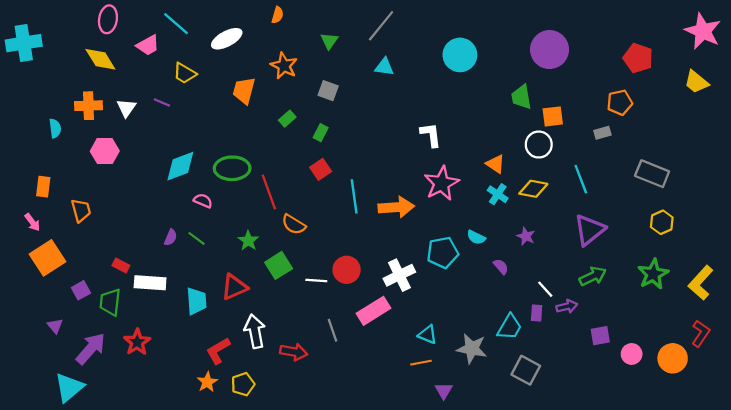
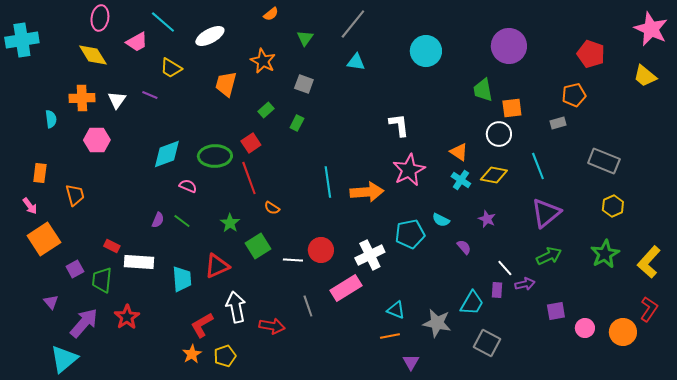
orange semicircle: (277, 15) -> (271, 14), moved, turned 35
red square: (321, 169) -> (251, 143), moved
orange semicircle: (294, 224) -> (272, 208), size x0.7

